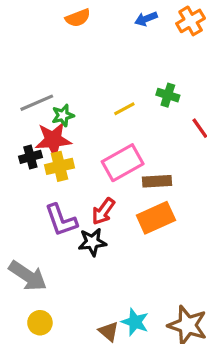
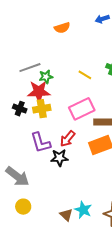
orange semicircle: (78, 18) -> (62, 28), moved
yellow line: (124, 109) -> (85, 75), turned 56
black cross: (30, 157) -> (20, 109), moved, turned 32

